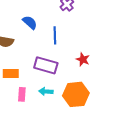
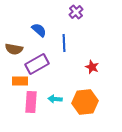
purple rectangle: (46, 65) -> (37, 64), moved, turned -45
pink rectangle: (22, 94) -> (31, 102), size x1.5

